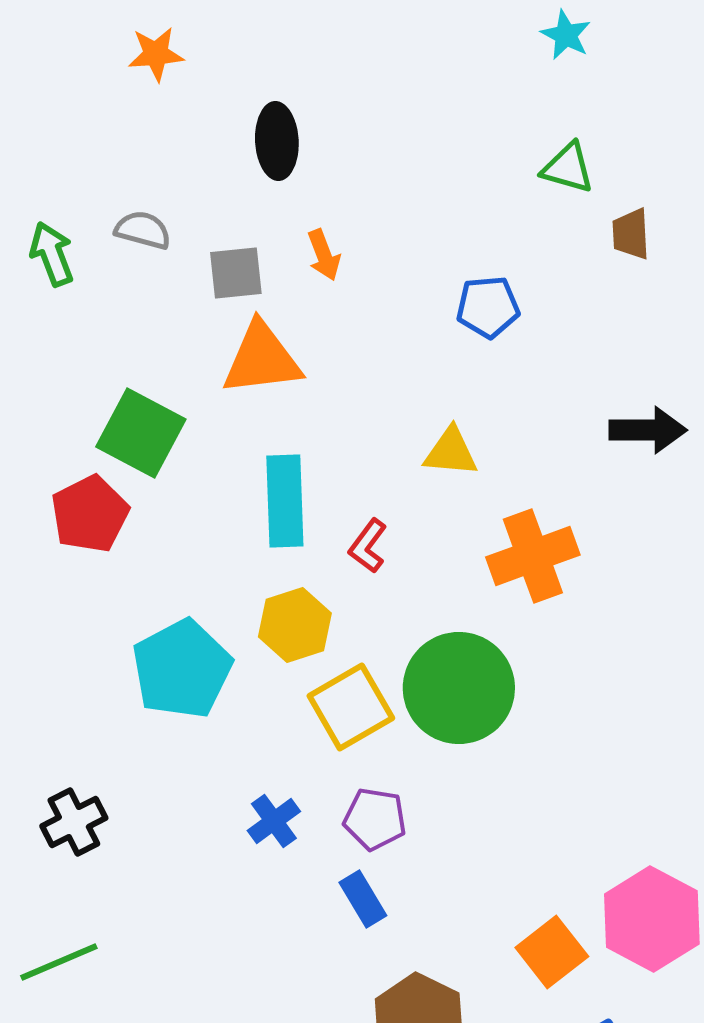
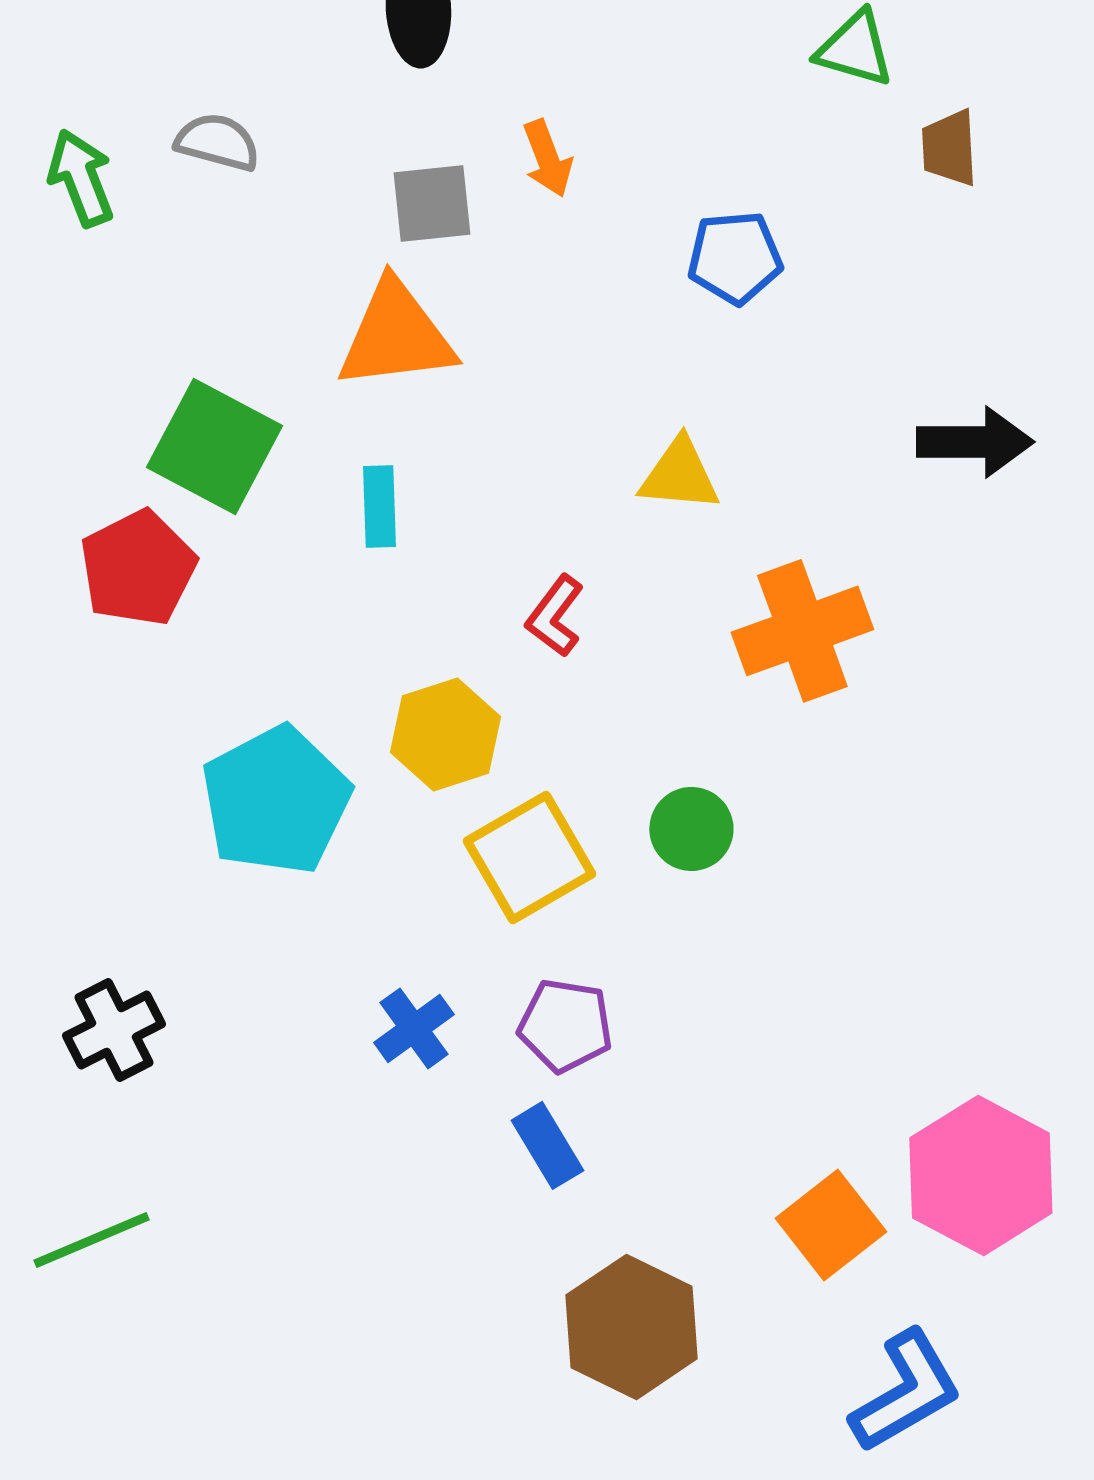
orange arrow: (324, 255) -> (547, 159), moved
gray square: (236, 273) -> (432, 204), moved
cyan rectangle: (285, 501) -> (379, 506), moved, size x0.6
green circle: (459, 688) -> (691, 829), size x0.5

